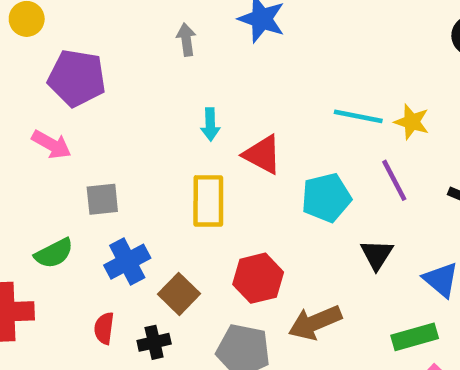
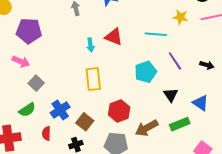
yellow star: (412, 122) -> (180, 17), moved
red triangle: (262, 155) -> (114, 37), moved
gray square: (102, 199) -> (36, 83), moved, turned -35
red semicircle: (104, 328) -> (46, 133), moved
green rectangle: (415, 337) -> (180, 124), moved

